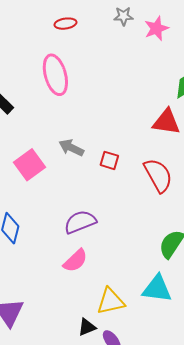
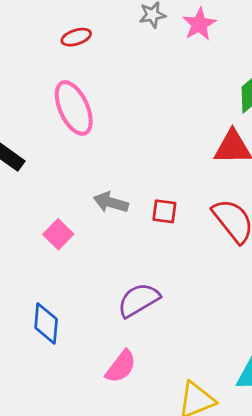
pink square: (30, 165) -> (58, 234), size x0.7
pink semicircle: (75, 261) -> (121, 367), moved

